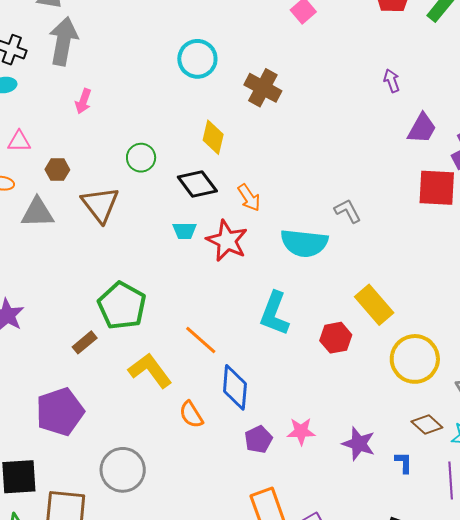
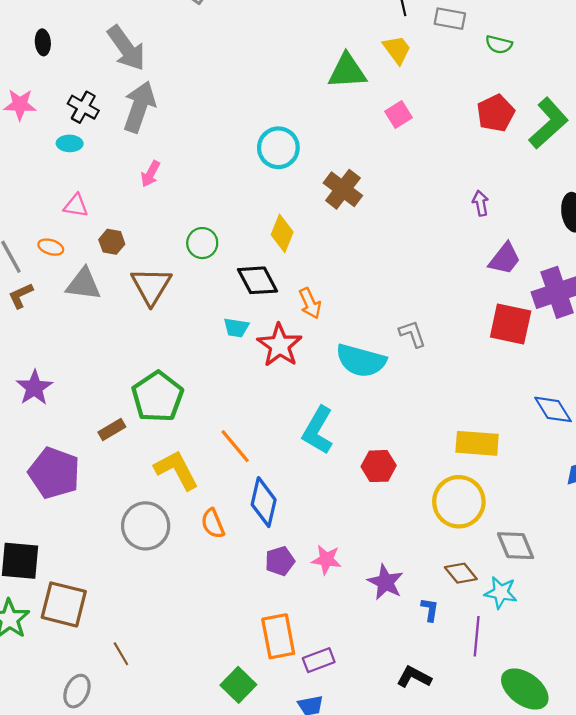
yellow rectangle: (374, 305) -> (477, 443), moved, turned -54
purple pentagon: (60, 412) -> (54, 473), moved, turned 30
gray circle: (123, 470) -> (146, 526), moved

